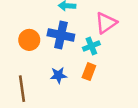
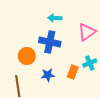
orange circle: (29, 40) -> (27, 56), moved
cyan cross: (91, 46) -> (90, 63), moved

